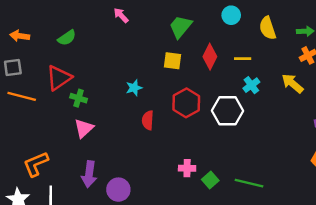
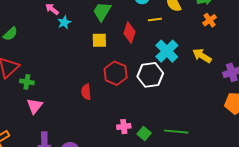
yellow line: (243, 59) -> (155, 20), moved
yellow arrow: (292, 83) -> (202, 56), moved
cyan cross: (251, 85) -> (167, 51), size x1.6
cyan star: (134, 88) -> (64, 22), moved

